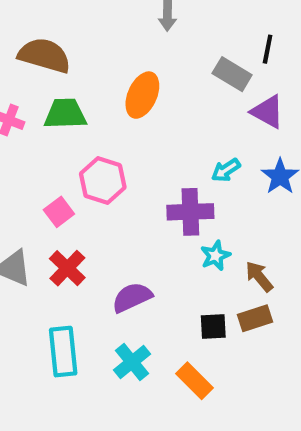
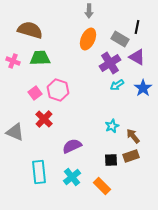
orange ellipse: (142, 95) -> (88, 39), moved
pink square: (59, 212) -> (35, 93), moved
purple cross: (190, 212) -> (110, 63), moved, turned -30
red cross: (67, 268) -> (44, 119), moved

